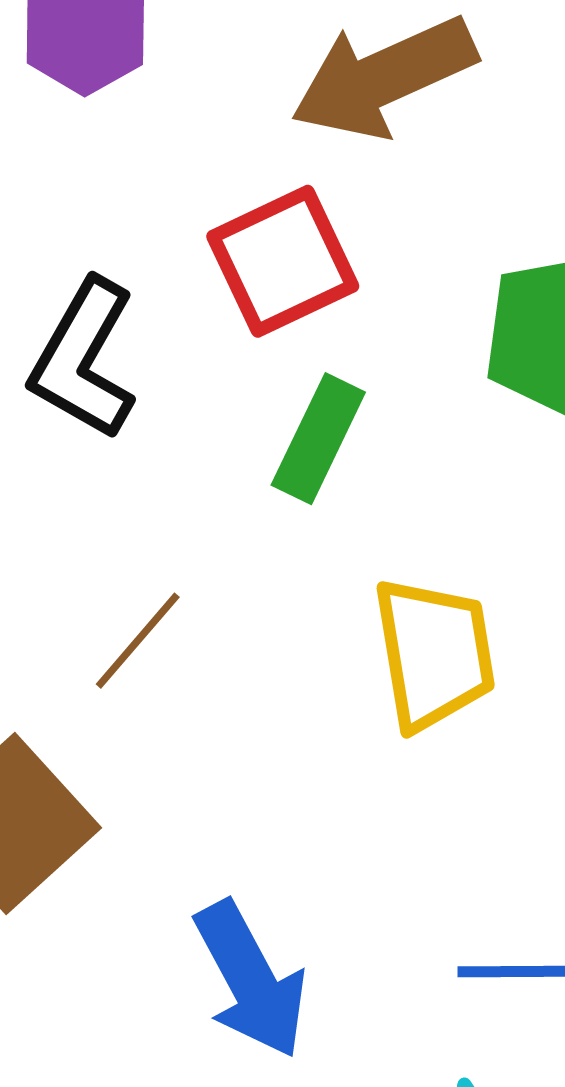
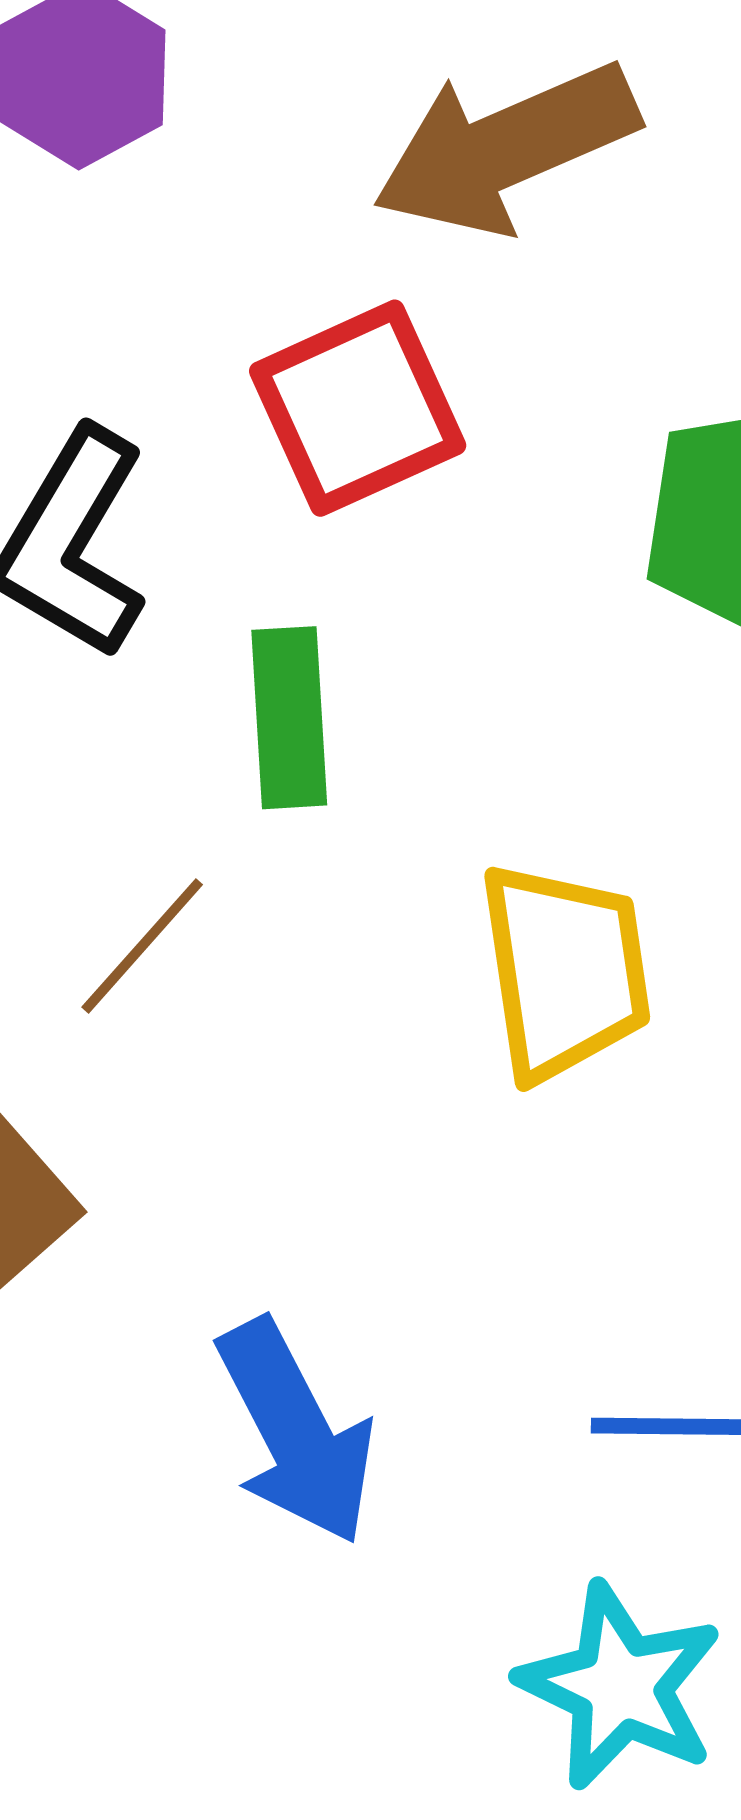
green rectangle: (318, 439) -> (289, 718), moved, turned -30

